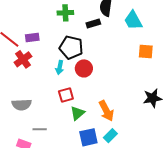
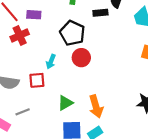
cyan arrow: (60, 67) -> (51, 62), moved
red square: (66, 95) -> (37, 80), moved
gray line: (40, 129) -> (23, 112), turned -32

